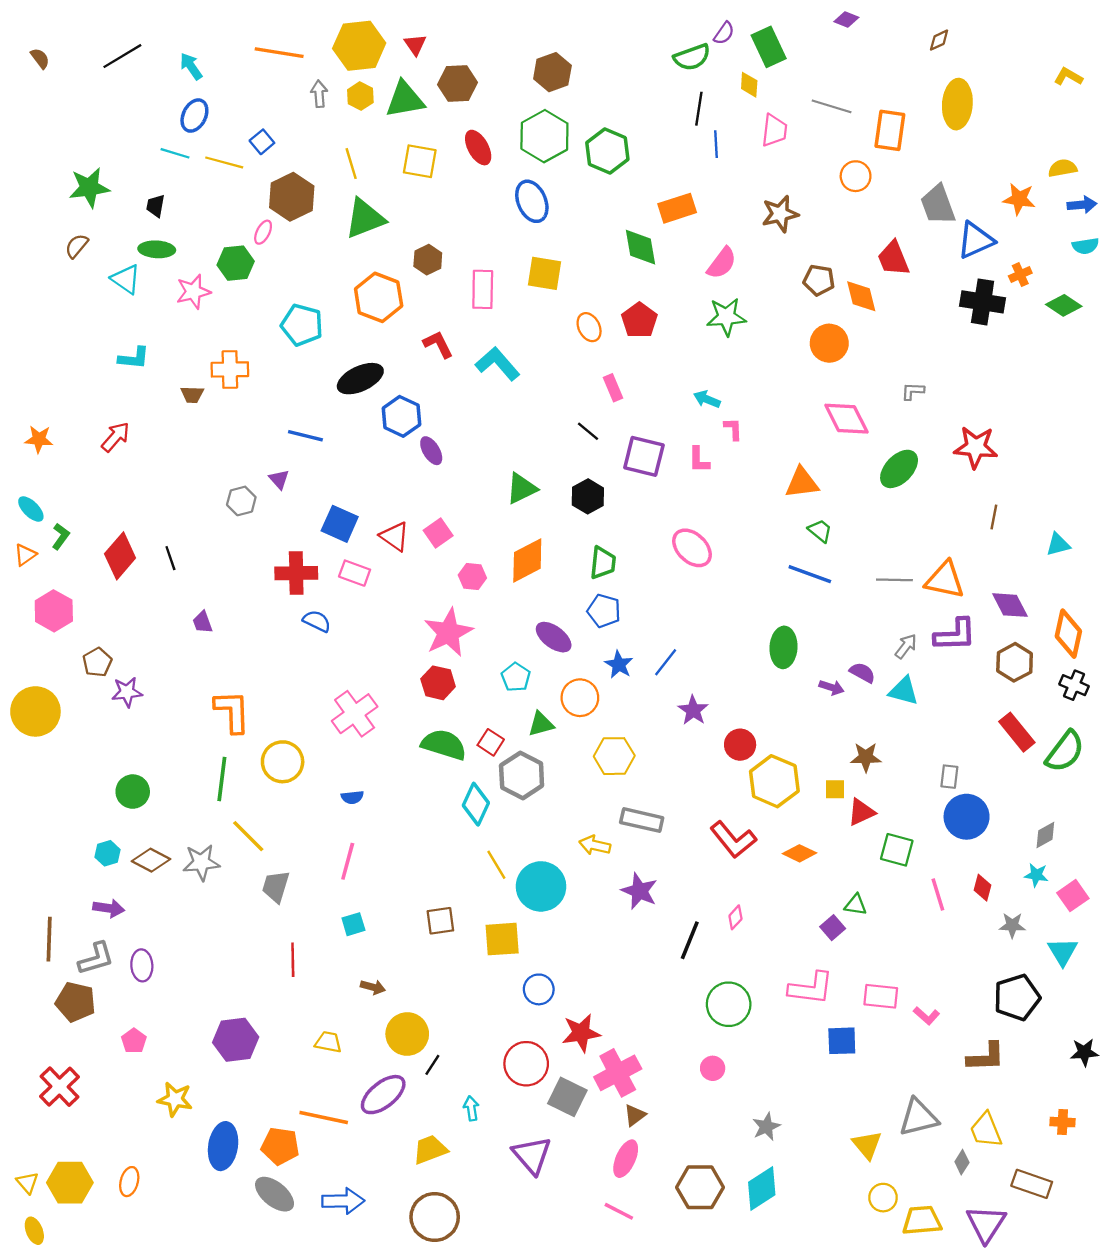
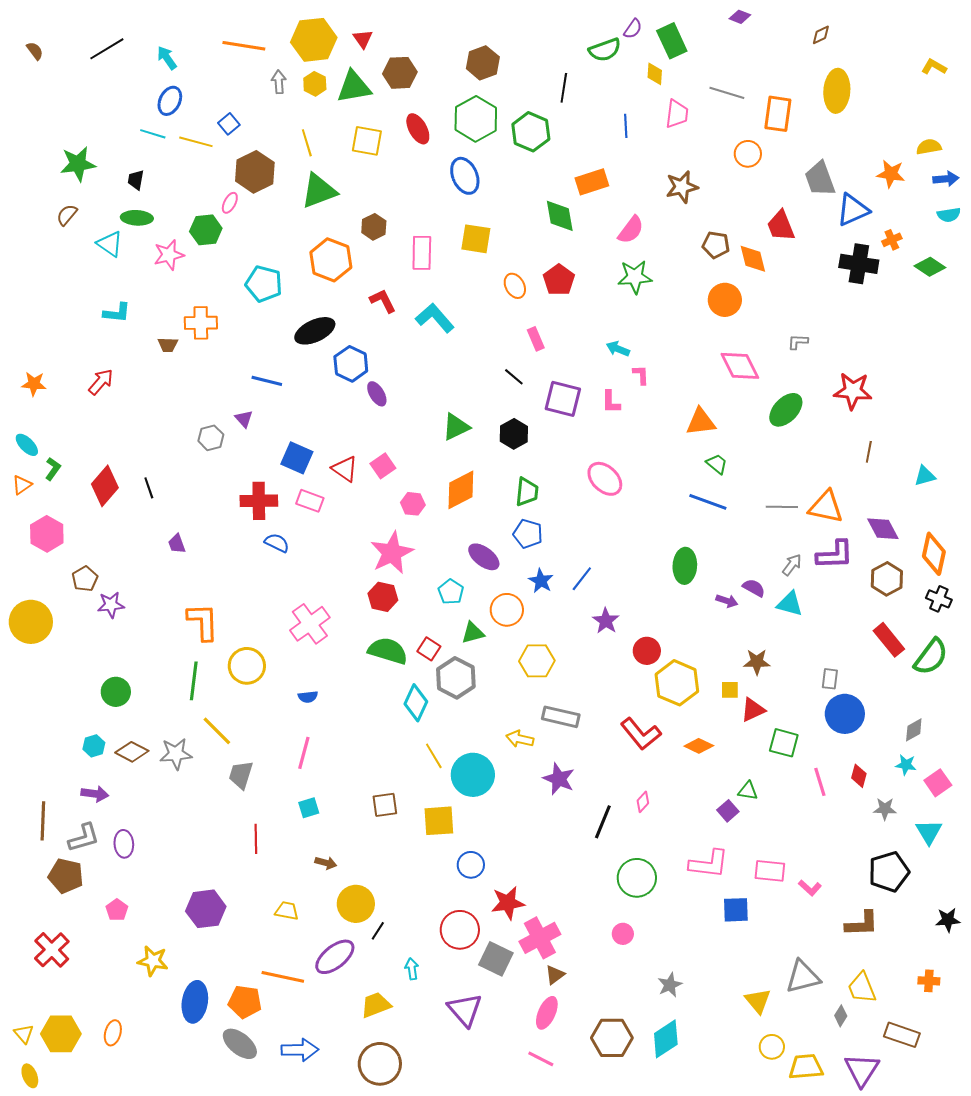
black line: (699, 109) -> (564, 88), moved

